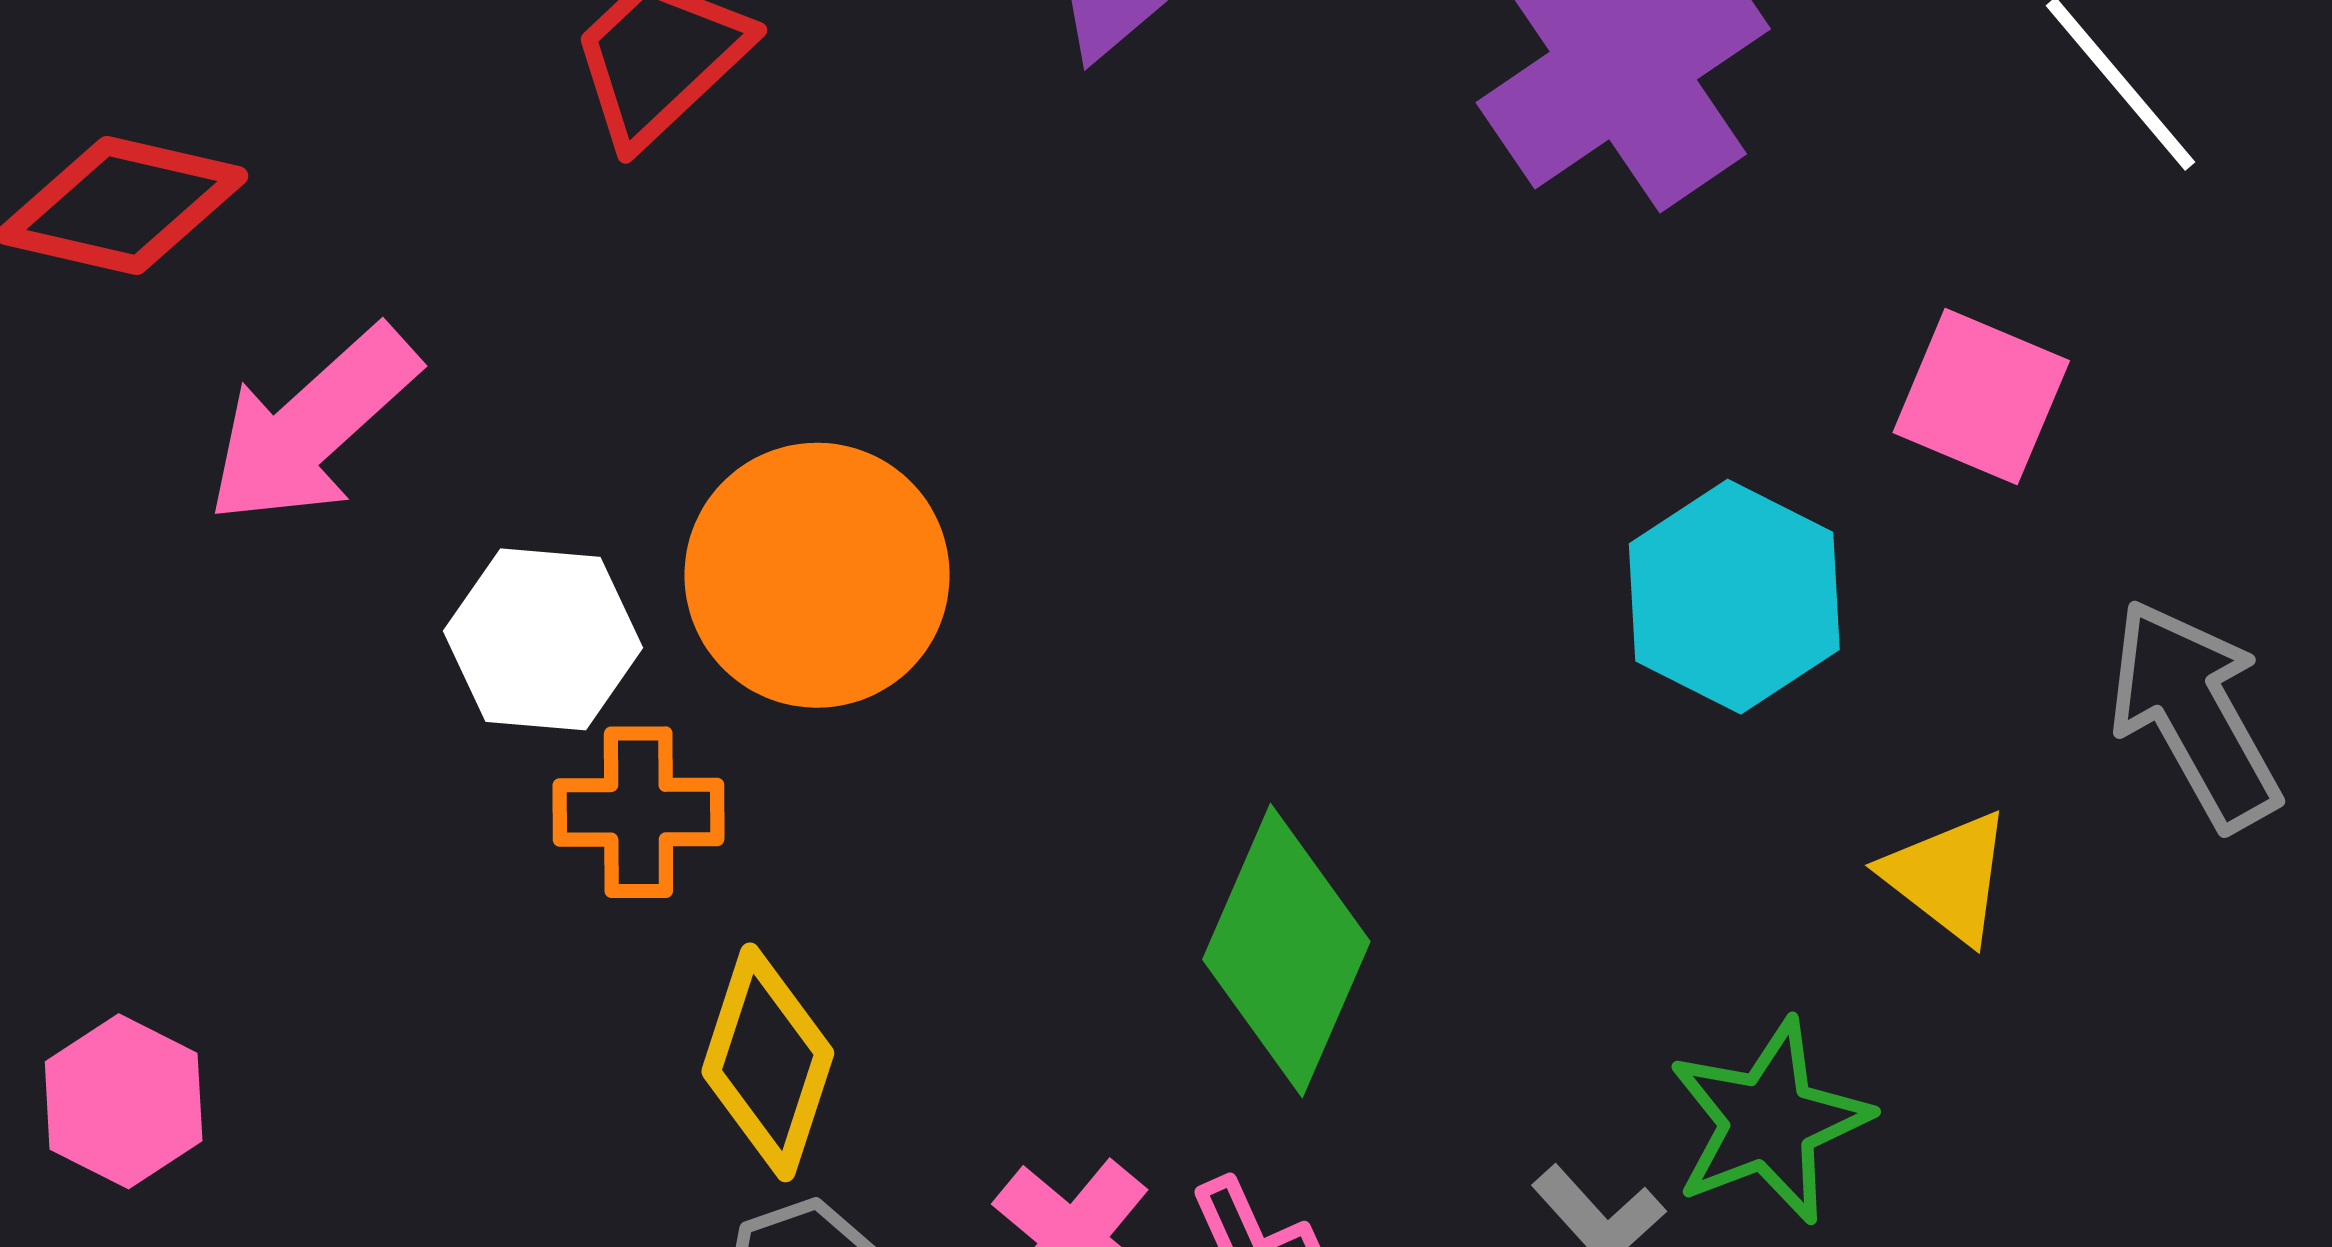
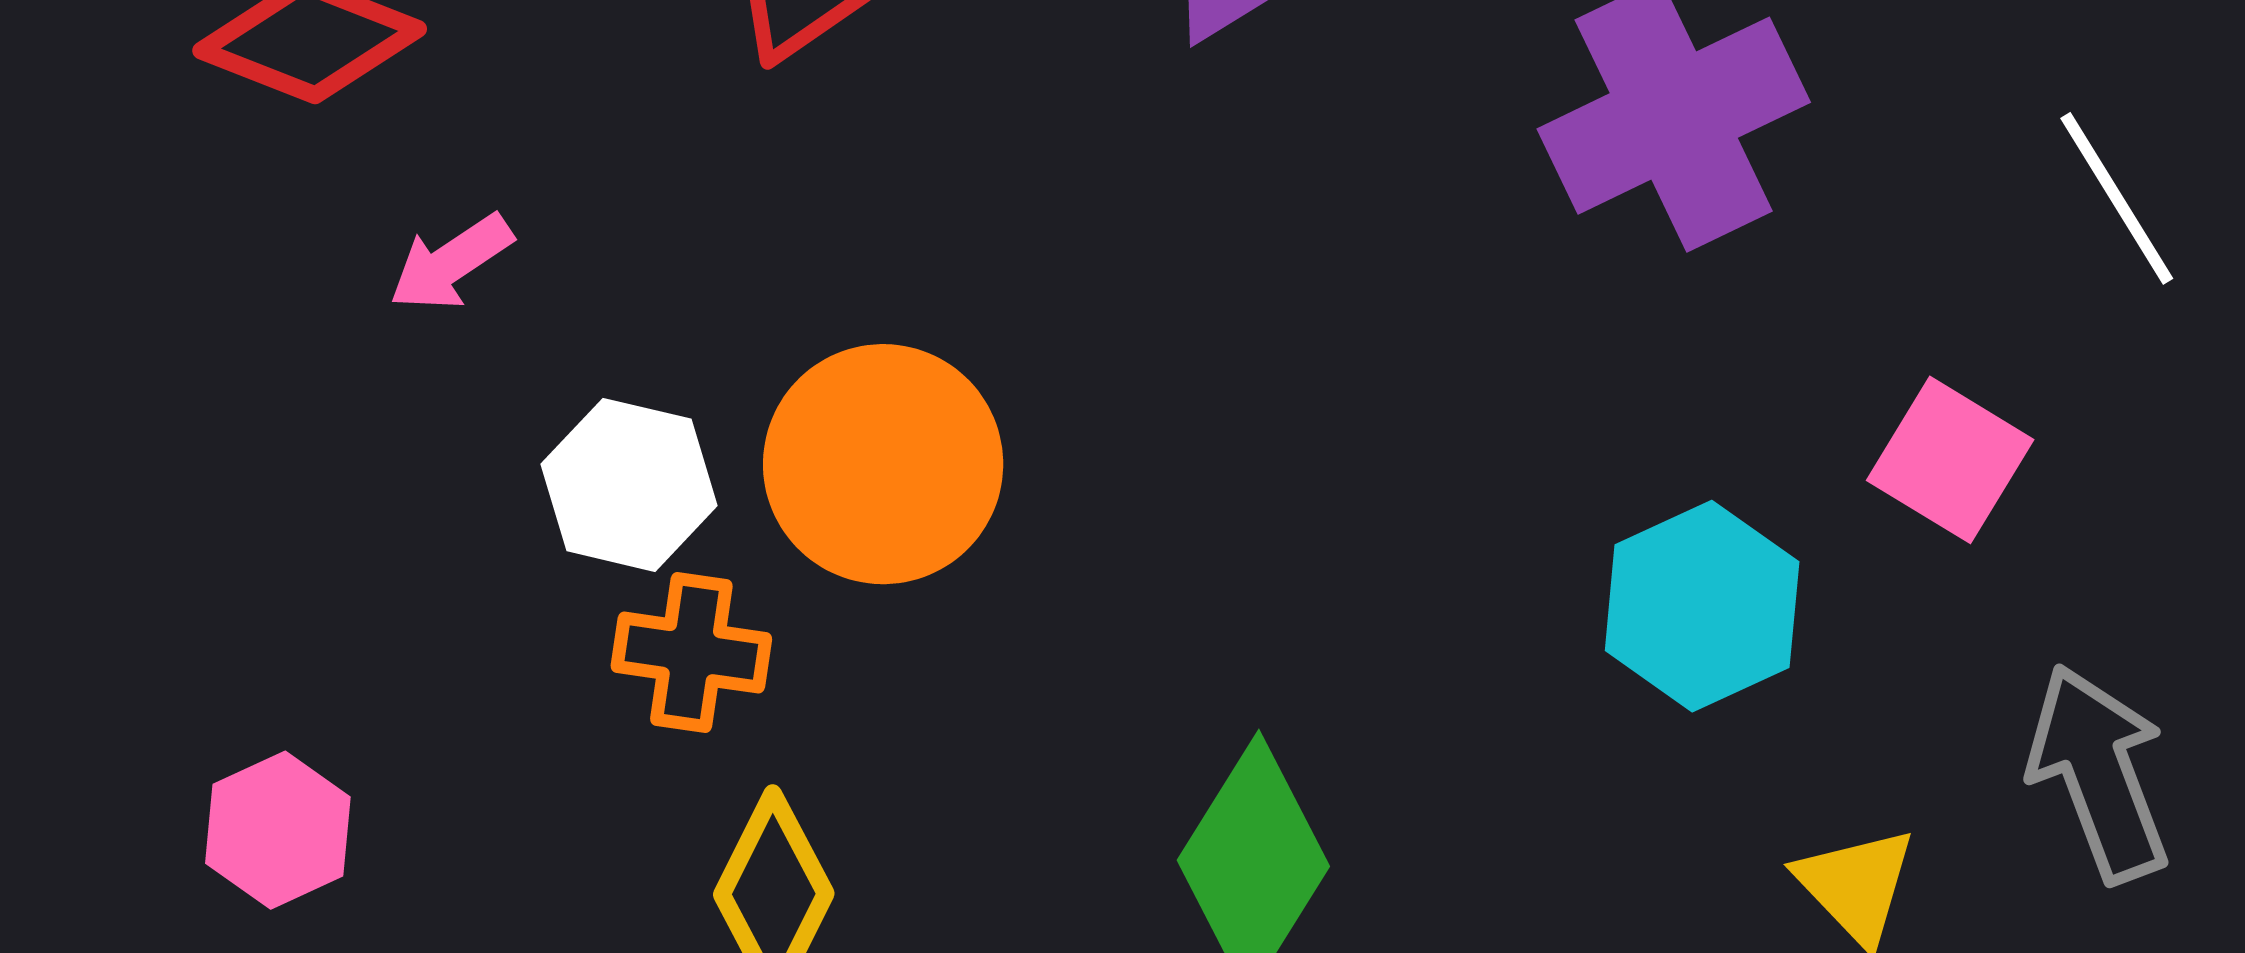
pink arrow: (312, 426) -> (451, 263), size x0.6
pink hexagon: (124, 1101) -> (278, 830), moved

